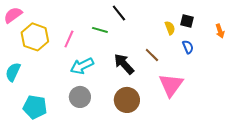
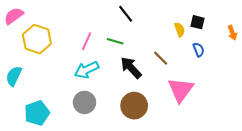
green line: (100, 30) -> (115, 41), moved
pink line: (69, 39) -> (87, 41), moved
cyan pentagon: (35, 107) -> (37, 113), turned -30

